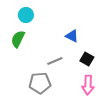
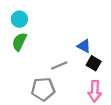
cyan circle: (26, 15) -> (19, 19), moved
blue triangle: (72, 36) -> (84, 46), moved

